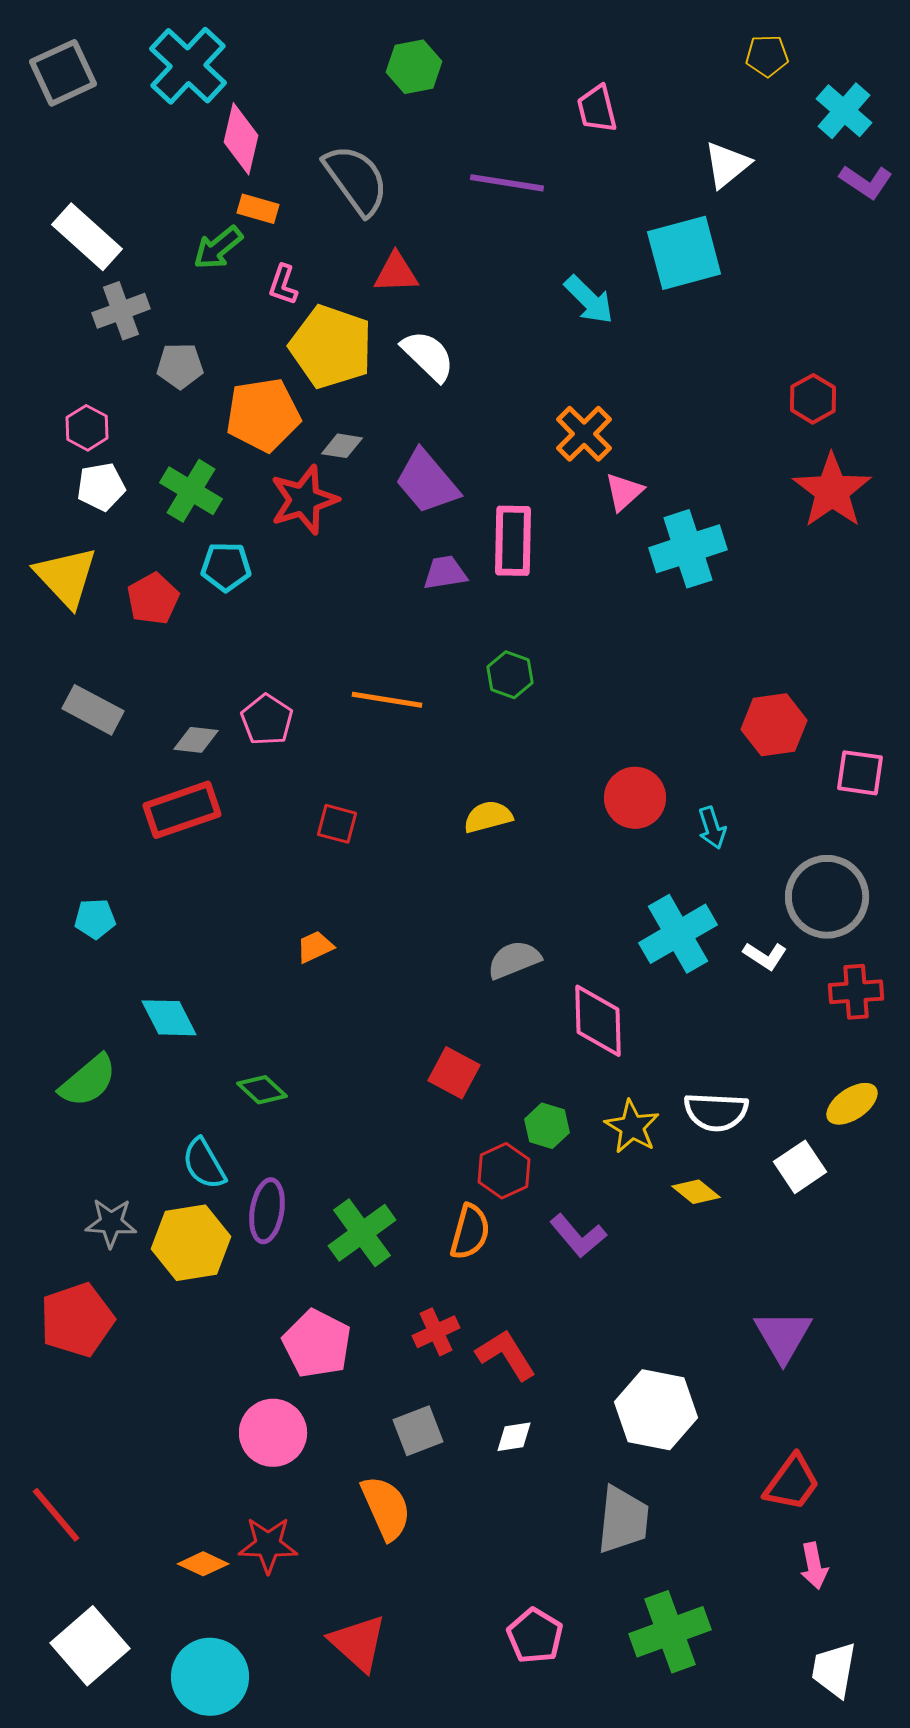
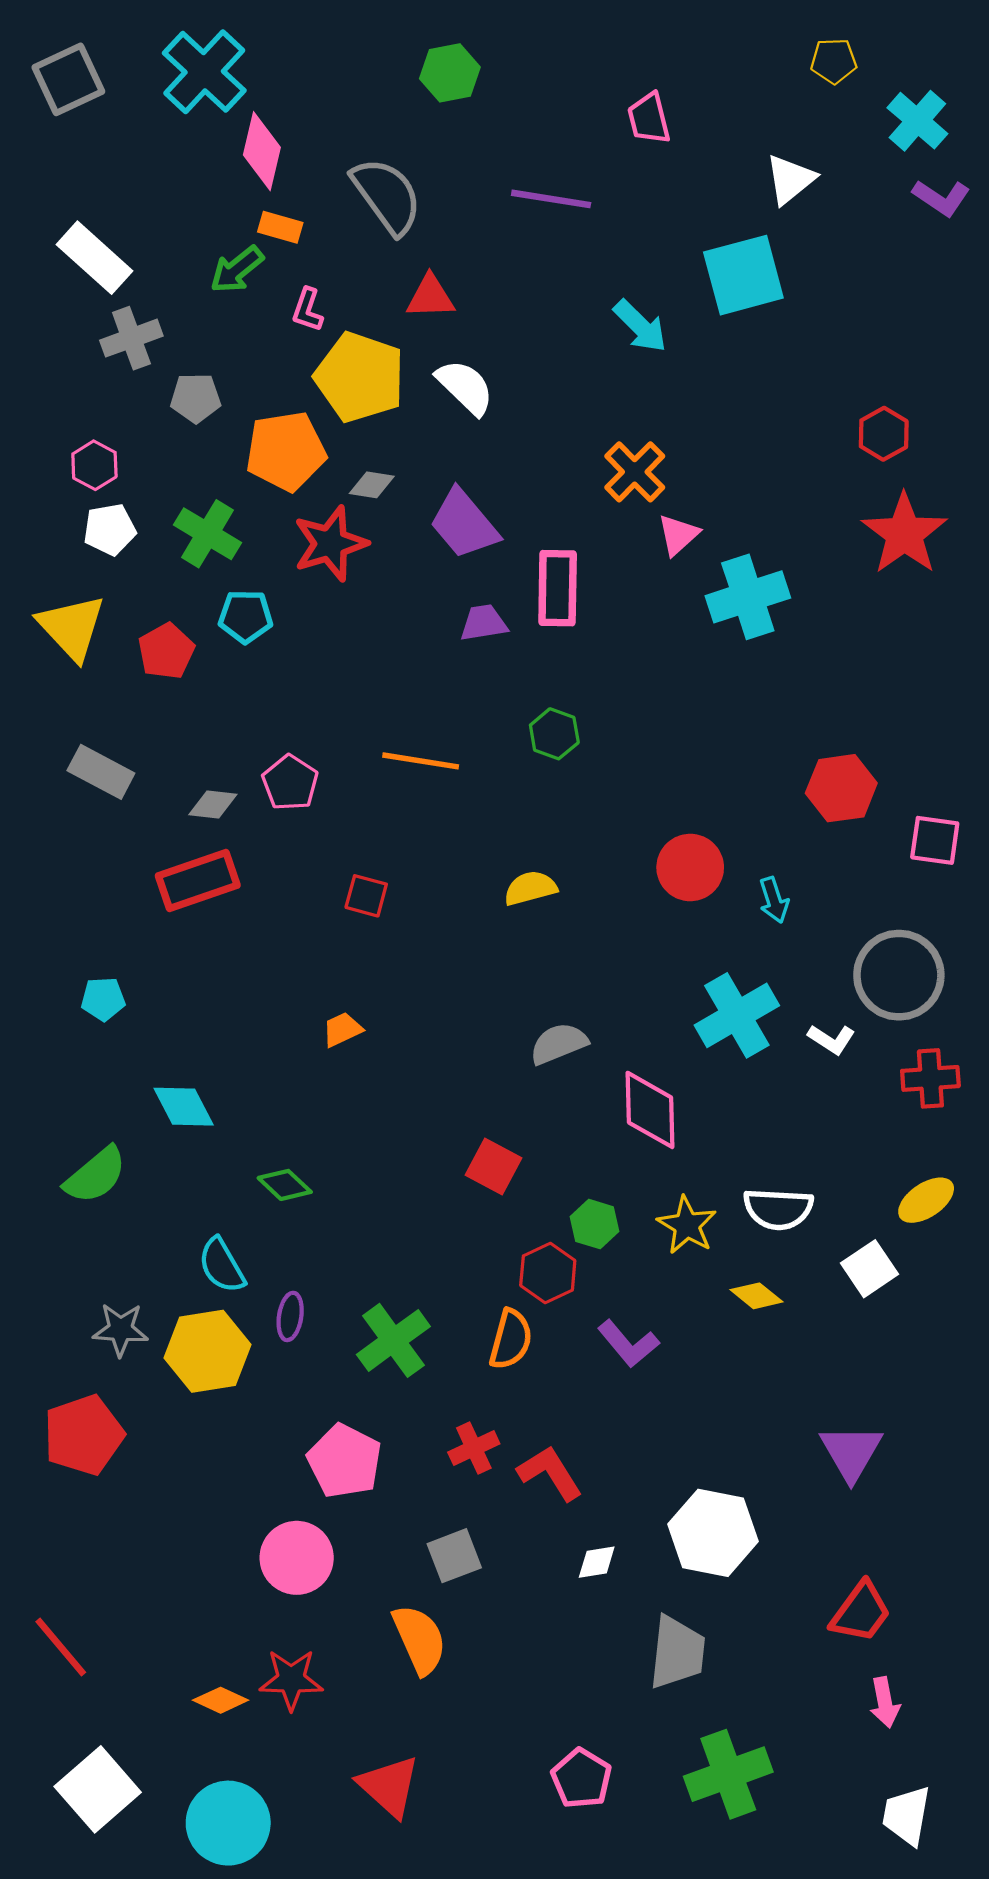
purple ellipse: (267, 1211) -> (290, 1316), size x0.7
white diamond: (514, 1437) -> (597, 1562), moved

